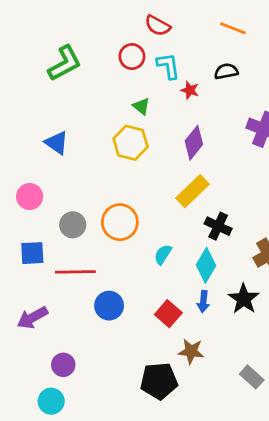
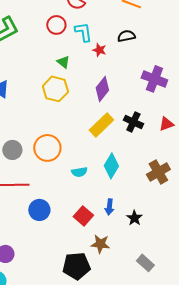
black cross: (218, 226) -> (133, 122), moved
cyan semicircle: (163, 254) -> (79, 172), turned -133
cyan diamond: (206, 265) -> (111, 166), moved
black star: (244, 299) -> (134, 218), moved, size x0.7

